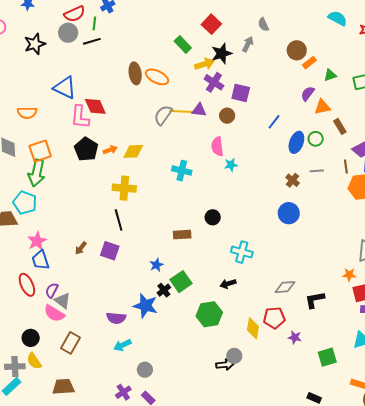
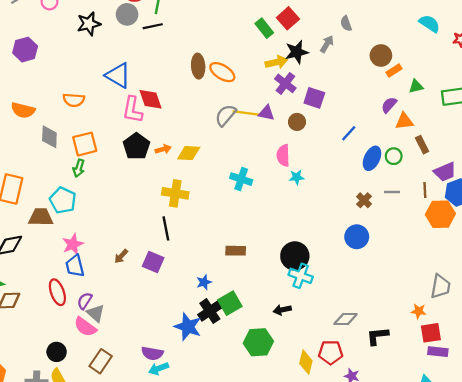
green rectangle: (183, 45) -> (264, 28), moved
green arrow: (37, 173) -> (79, 168), size x0.6
black circle: (213, 217) -> (295, 256), moved, size x1.6
black cross: (164, 290) -> (210, 311), size x1.5
purple semicircle: (116, 318) -> (152, 353), moved

